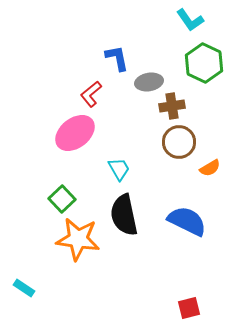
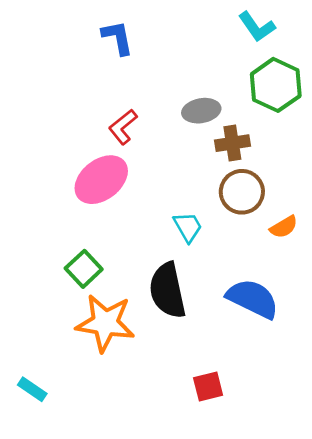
blue L-shape: (117, 58) -> (117, 38), moved
cyan trapezoid: (119, 169) -> (188, 227), moved
red square: (189, 308) -> (208, 386), moved

